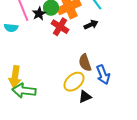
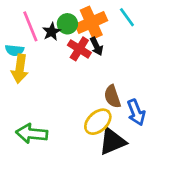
black arrow: (91, 25) -> (97, 46), moved, turned 88
yellow arrow: (15, 77) -> (20, 69), moved
black triangle: (85, 97) -> (112, 141), size x1.6

